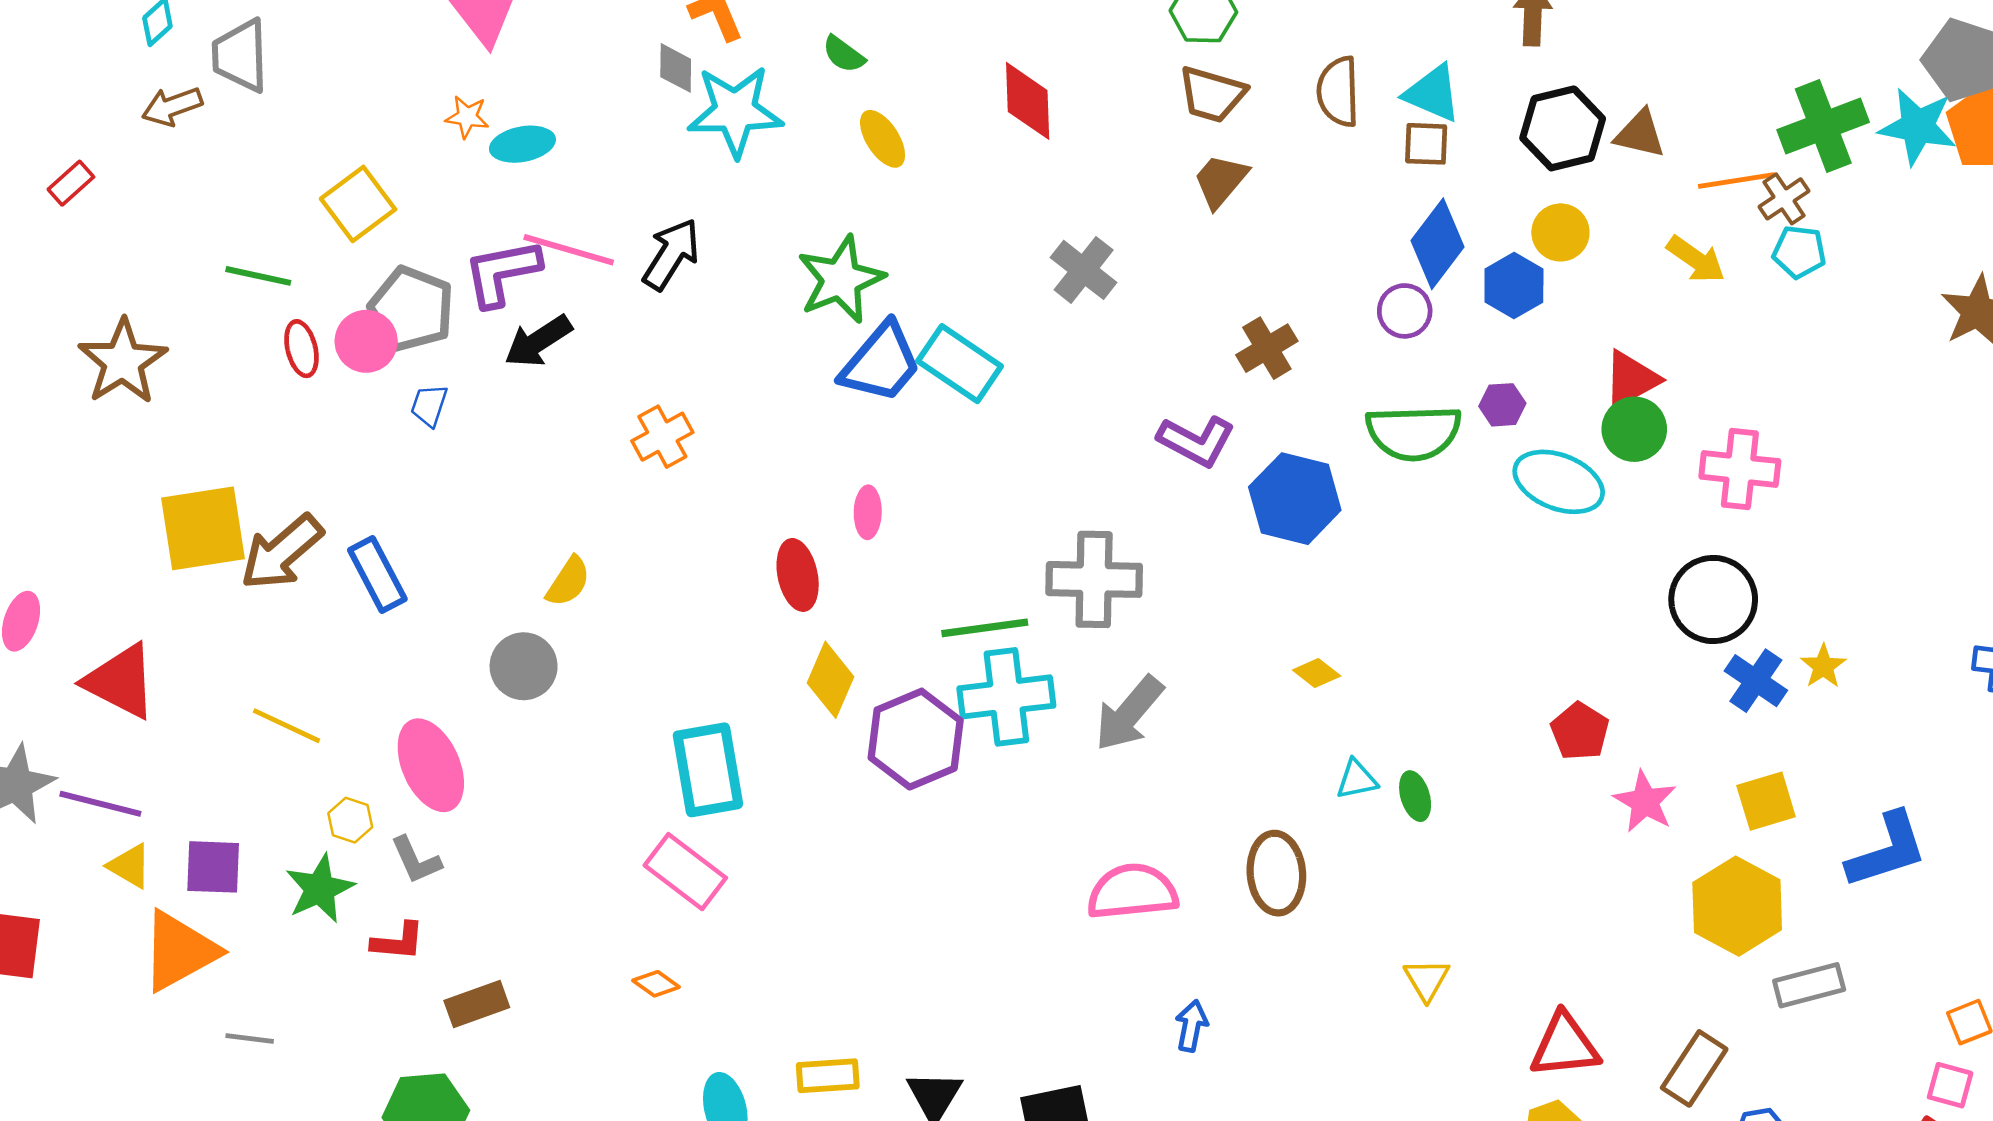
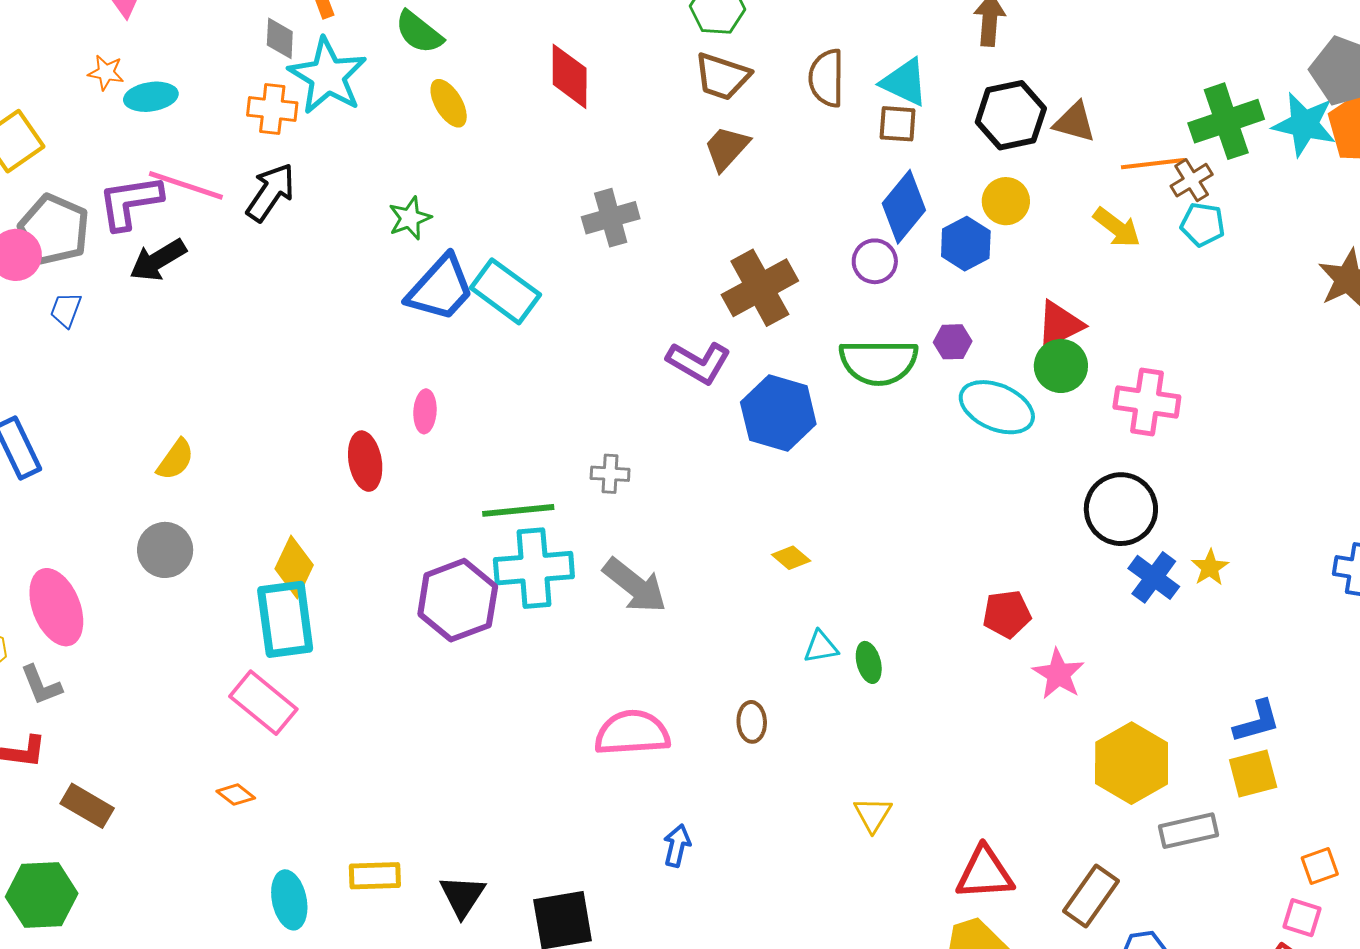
green semicircle: (844, 54) -> (419, 32), size x1.4
cyan star: (735, 111) -> (328, 76), turned 30
gray cross: (1084, 270) -> (611, 218), turned 34
green star: (841, 279) -> (410, 218), size x0.6
brown cross: (1267, 348) -> (760, 288), size x1.5
orange cross: (662, 437) -> (272, 109), moved, turned 33
gray cross: (1094, 579) -> (610, 474), size x0.5
gray circle: (524, 666) -> (165, 550), moved
yellow diamond: (830, 680) -> (294, 567), moved
gray arrow: (1129, 713) -> (635, 586), turned -94
red pentagon: (1580, 731) -> (1007, 614), turned 30
yellow square: (1766, 801) -> (1253, 773), moved
blue L-shape: (1887, 850) -> (1257, 722), size x0.7
brown ellipse: (1276, 873) -> (752, 722), size x0.6
brown rectangle: (477, 1004) -> (87, 806), turned 48

